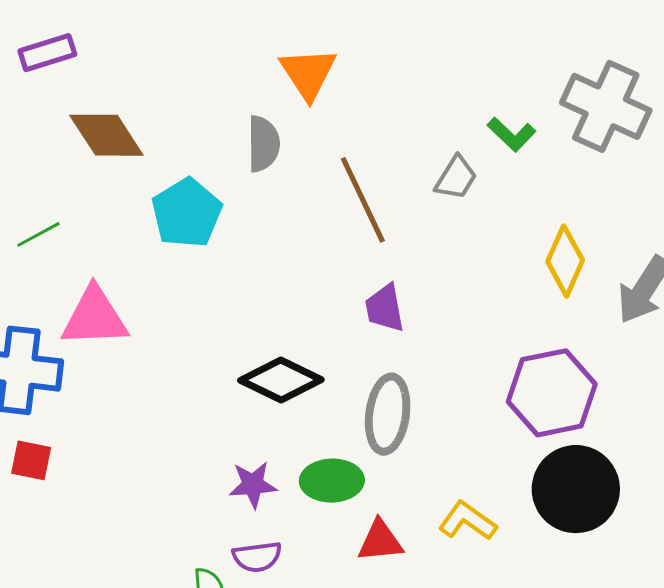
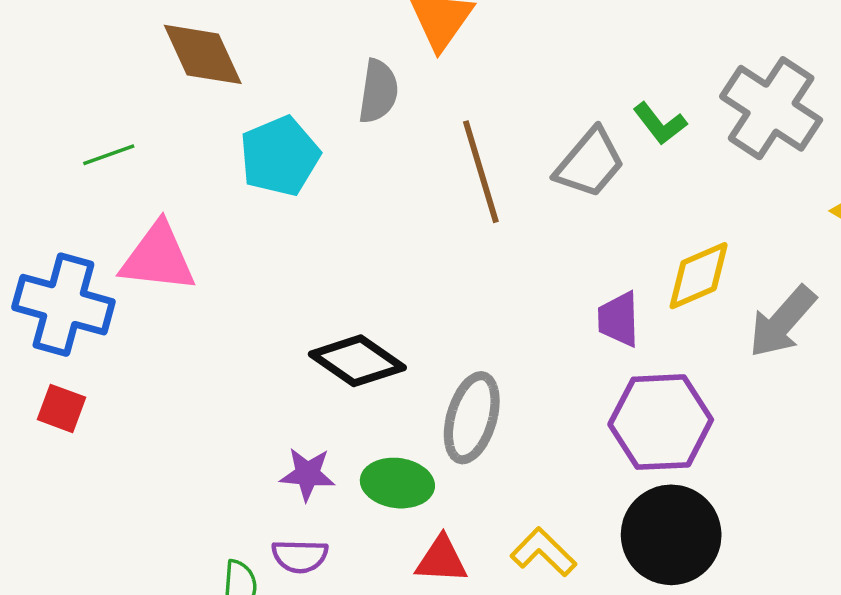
gray trapezoid: (456, 178) -> (590, 163), size x1.4
yellow diamond: (565, 261) -> (699, 276), turned 34
purple trapezoid: (385, 308) -> (619, 319), moved

